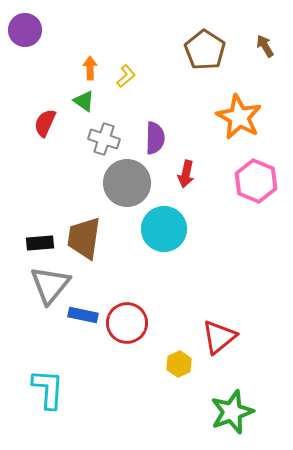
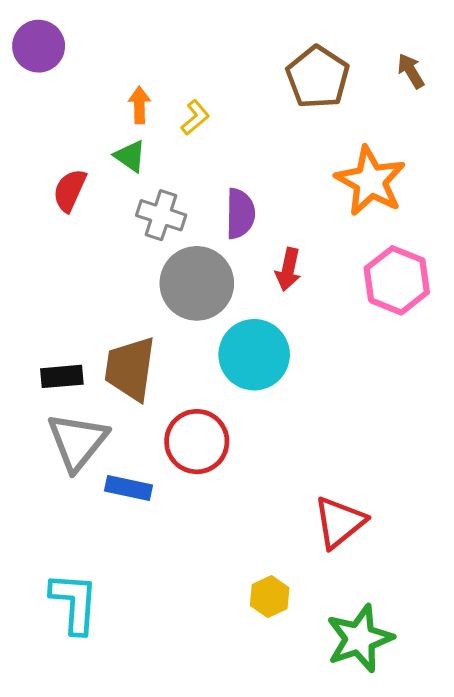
red circle: (127, 323) -> (197, 442), moved
yellow hexagon: (179, 364) -> (270, 597), moved

